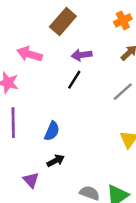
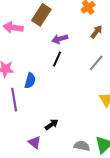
pink arrow: (30, 54) -> (13, 27), moved
blue semicircle: (52, 131) -> (30, 81), moved

